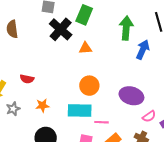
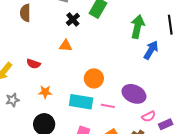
black cross: (61, 29) -> (73, 19), size x0.6
orange triangle: (85, 48) -> (66, 46), moved
gray star: (13, 109) -> (13, 100), moved
pink line: (102, 122) -> (108, 106), moved

